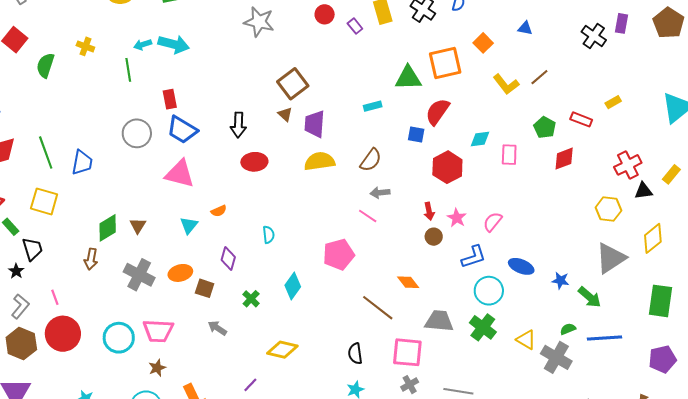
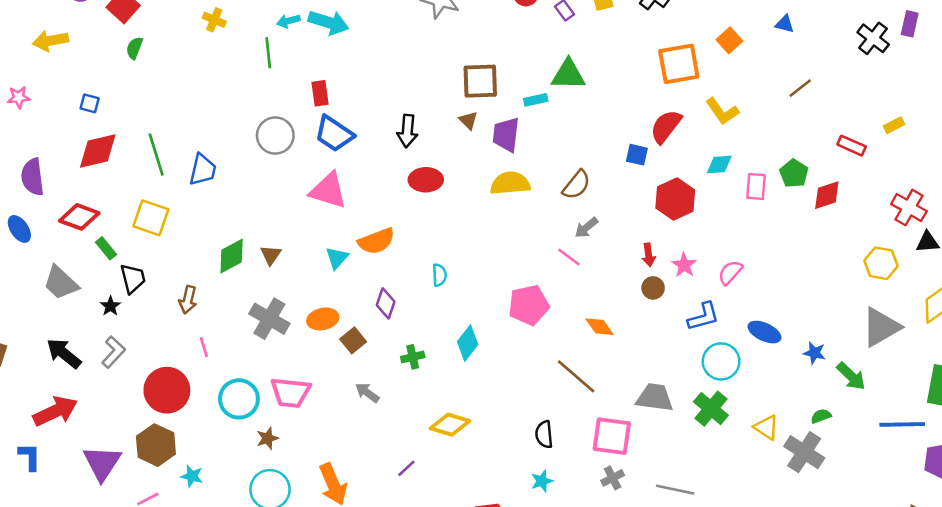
green semicircle: (45, 65) -> (134, 48), moved, size x0.7
green triangle: (408, 78) -> (568, 75), moved
brown square: (293, 84) -> (480, 81), turned 32
yellow L-shape: (506, 84) -> (722, 111), moved
cyan rectangle: (373, 106) -> (536, 100), moved
green pentagon: (545, 127) -> (794, 173), moved
red cross: (628, 165) -> (909, 208), turned -36
gray arrow: (380, 193) -> (586, 228), turned -36
orange semicircle: (219, 211) -> (376, 241), size x1.8
brown arrow: (91, 259) -> (188, 300), moved
orange diamond: (408, 282) -> (600, 327), moved
brown square: (205, 288) -> (353, 340), turned 30
pink line: (55, 297) -> (204, 347), moved
green cross: (251, 299) -> (413, 357), turned 30
blue line: (604, 338) -> (902, 424), moved
brown hexagon: (21, 343) -> (156, 445), moved
brown star: (157, 368) -> (267, 438), moved

